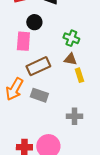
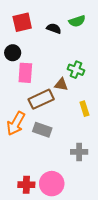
black circle: (34, 22) -> (13, 53), moved
brown triangle: (70, 59) -> (61, 84), moved

